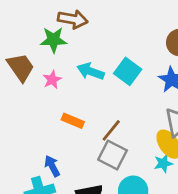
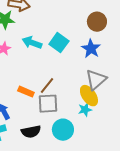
orange rectangle: (73, 121) -> (26, 92), moved
gray square: (113, 155) -> (48, 104), turned -30

